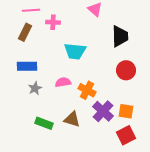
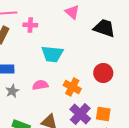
black trapezoid: (120, 36) -> (104, 28), moved, turned -70
orange cross: (87, 90) -> (72, 87), moved

